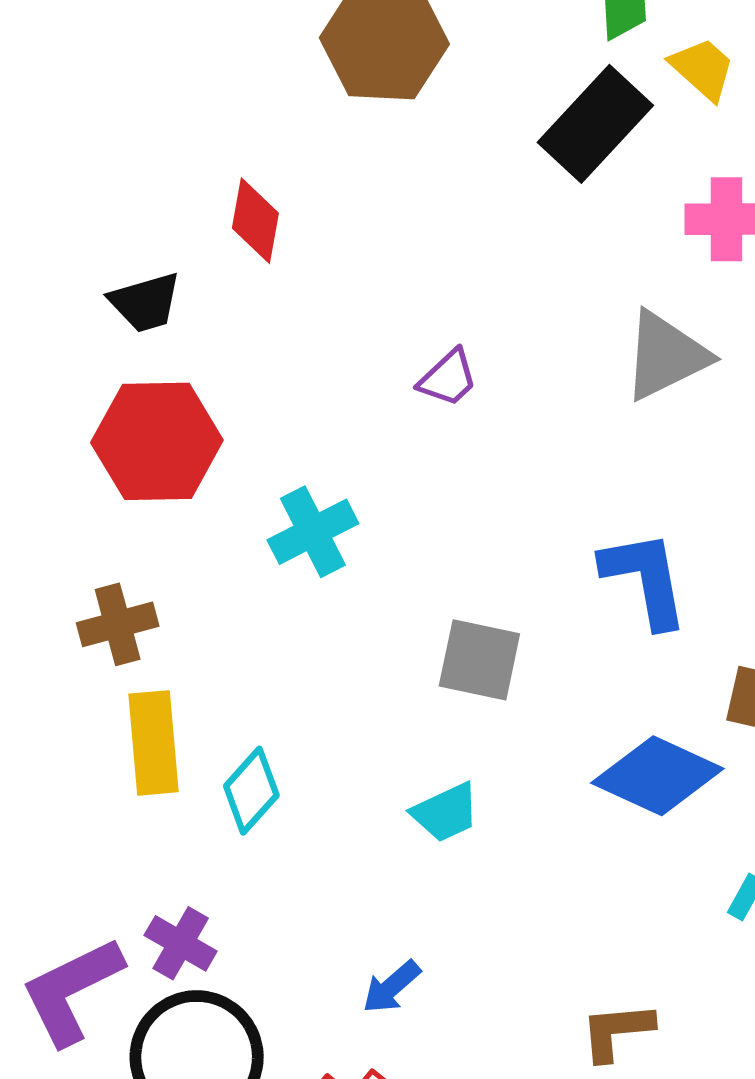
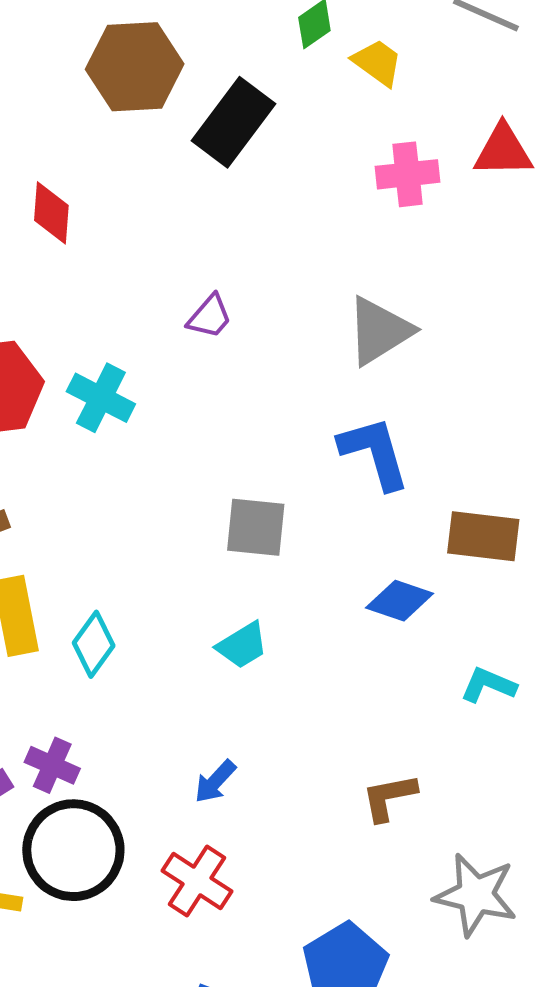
black rectangle: (595, 124) -> (233, 122), moved
gray triangle: (666, 356) -> (379, 331), moved
cyan cross: (313, 532) -> (101, 398), moved, turned -30
blue diamond: (657, 776) -> (400, 601), size x0.7

